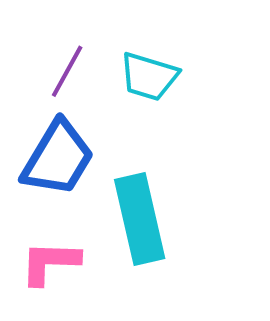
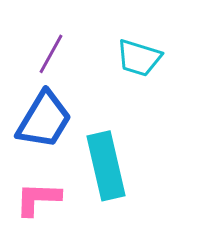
cyan trapezoid: (149, 77) -> (139, 58), moved

